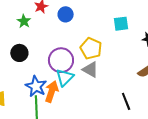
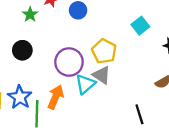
cyan square: (121, 24) -> (140, 26), turned -35
cyan triangle: (65, 78) -> (85, 84), moved
blue star: (36, 86) -> (20, 97), moved

